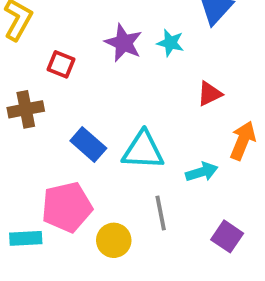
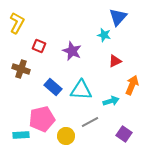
purple star: (124, 43) -> (72, 51), moved
cyan star: (170, 43) -> (104, 35), moved
brown cross: (26, 109) -> (21, 69), turned 30
gray line: (161, 213) -> (90, 122), turned 72

